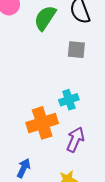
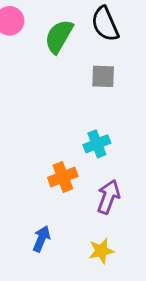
orange cross: (42, 123) -> (63, 177), size x0.7

